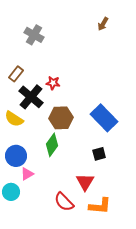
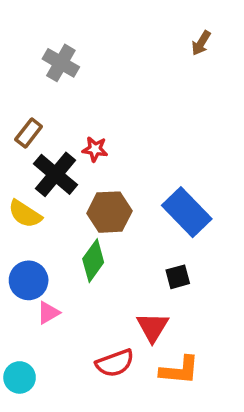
brown arrow: (103, 24) -> (201, 43), moved
cyan circle: (11, 192) -> (20, 377), moved
red semicircle: (64, 202) -> (115, 363), turned -65

